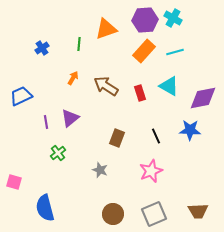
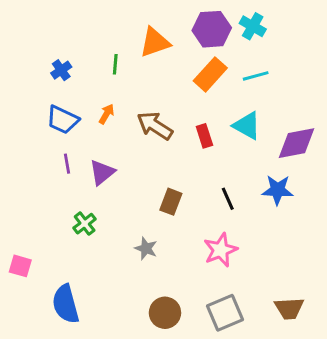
blue trapezoid: (21, 96) -> (63, 120), moved, turned -130
purple line: (46, 122) -> (67, 164), moved

